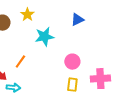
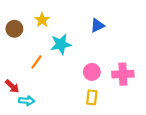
orange line: (20, 62) -> (37, 62), moved
pink cross: (100, 79) -> (123, 74), moved

